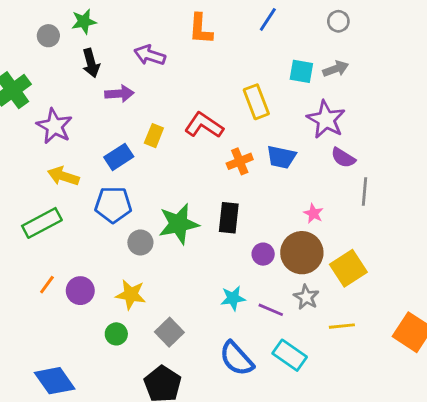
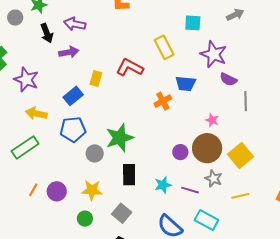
purple arrow: (150, 55) -> (75, 24), moved
gray arrow: (336, 69) -> (235, 15), moved
orange cross: (240, 161) -> (163, 101), moved
black rectangle: (229, 218) -> (129, 175), moved

